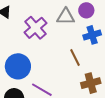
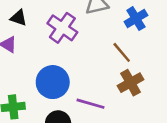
brown cross: (91, 83) -> (131, 83), moved

